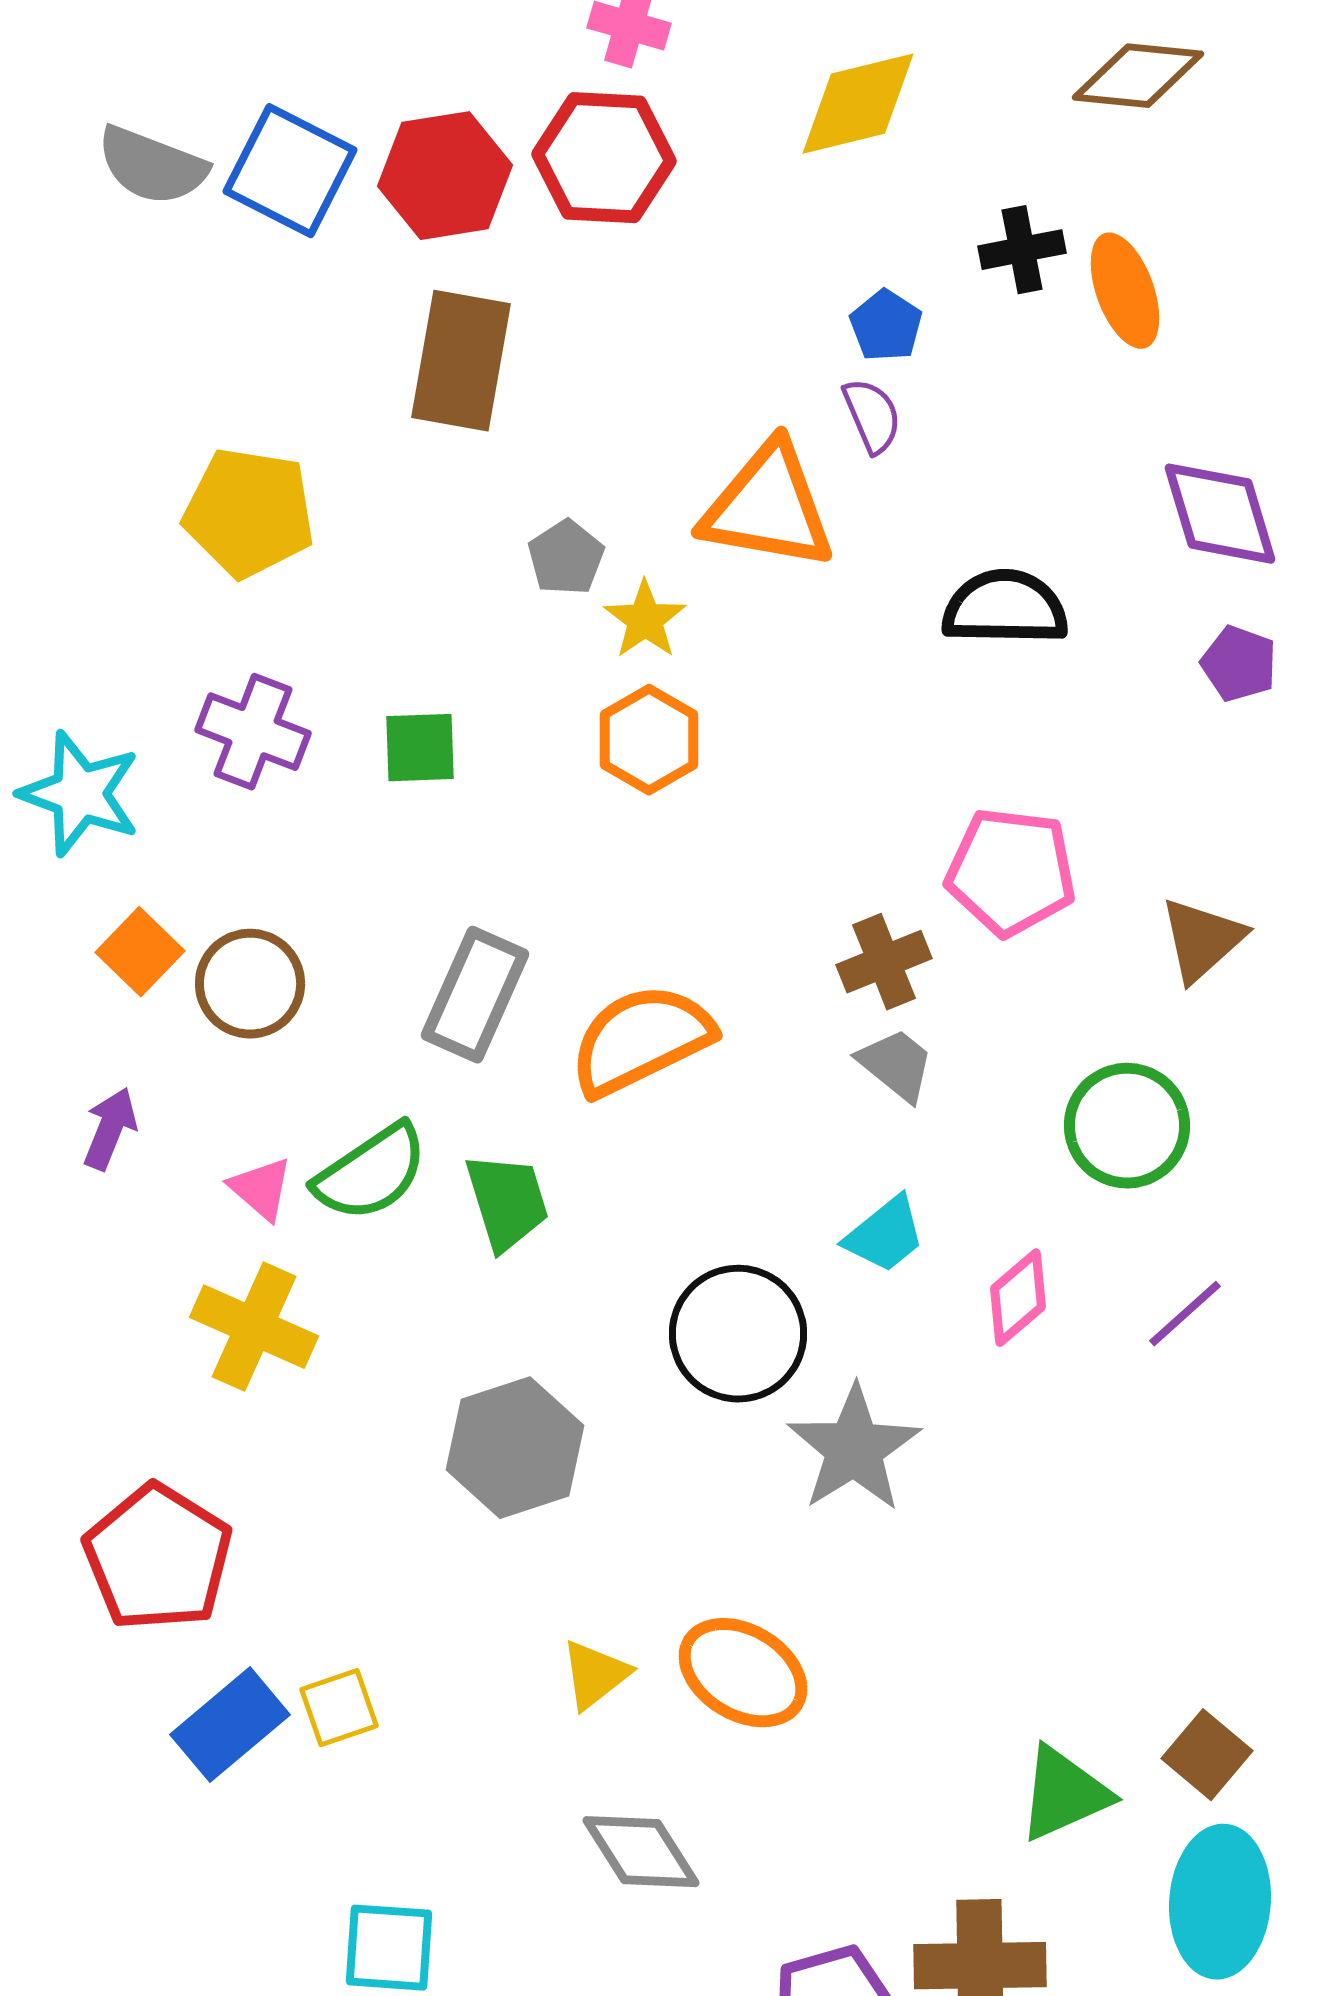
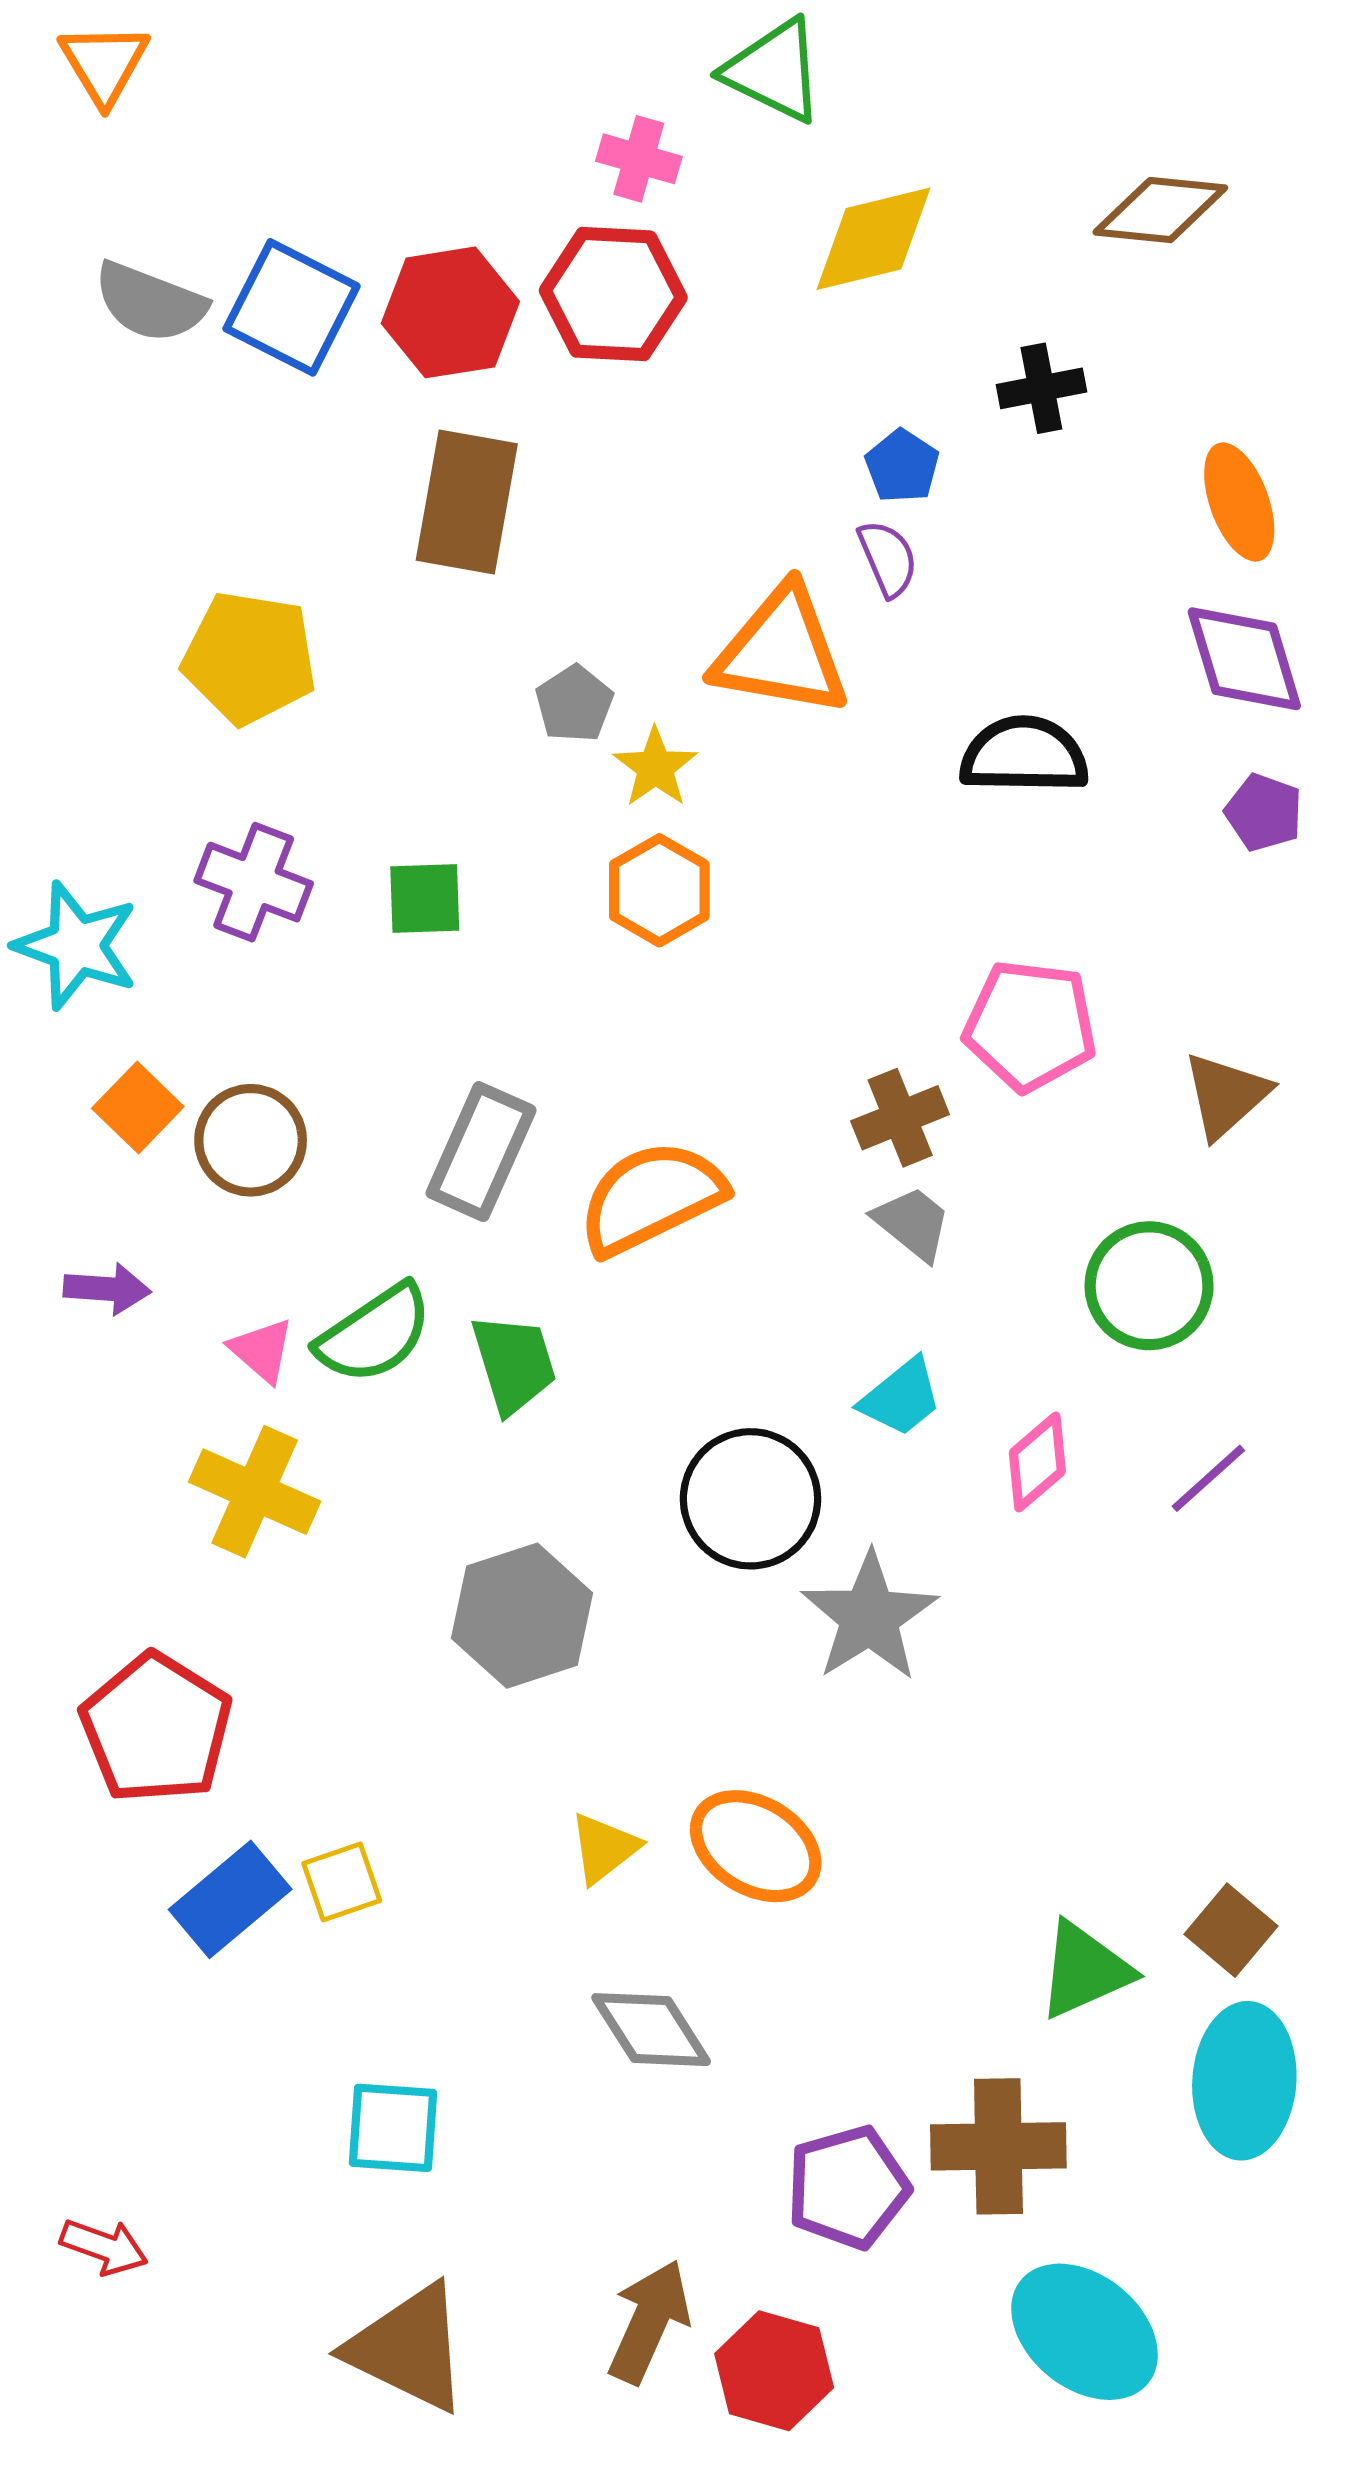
orange ellipse: (1125, 291) -> (1239, 502), moved
purple arrow: (110, 1129) -> (107, 1289), turned 72

